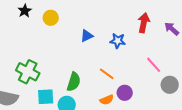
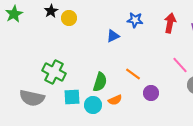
yellow circle: (51, 18) -> (69, 18), moved
blue star: (118, 41) -> (135, 20), moved
orange semicircle: (107, 100) -> (115, 100), moved

